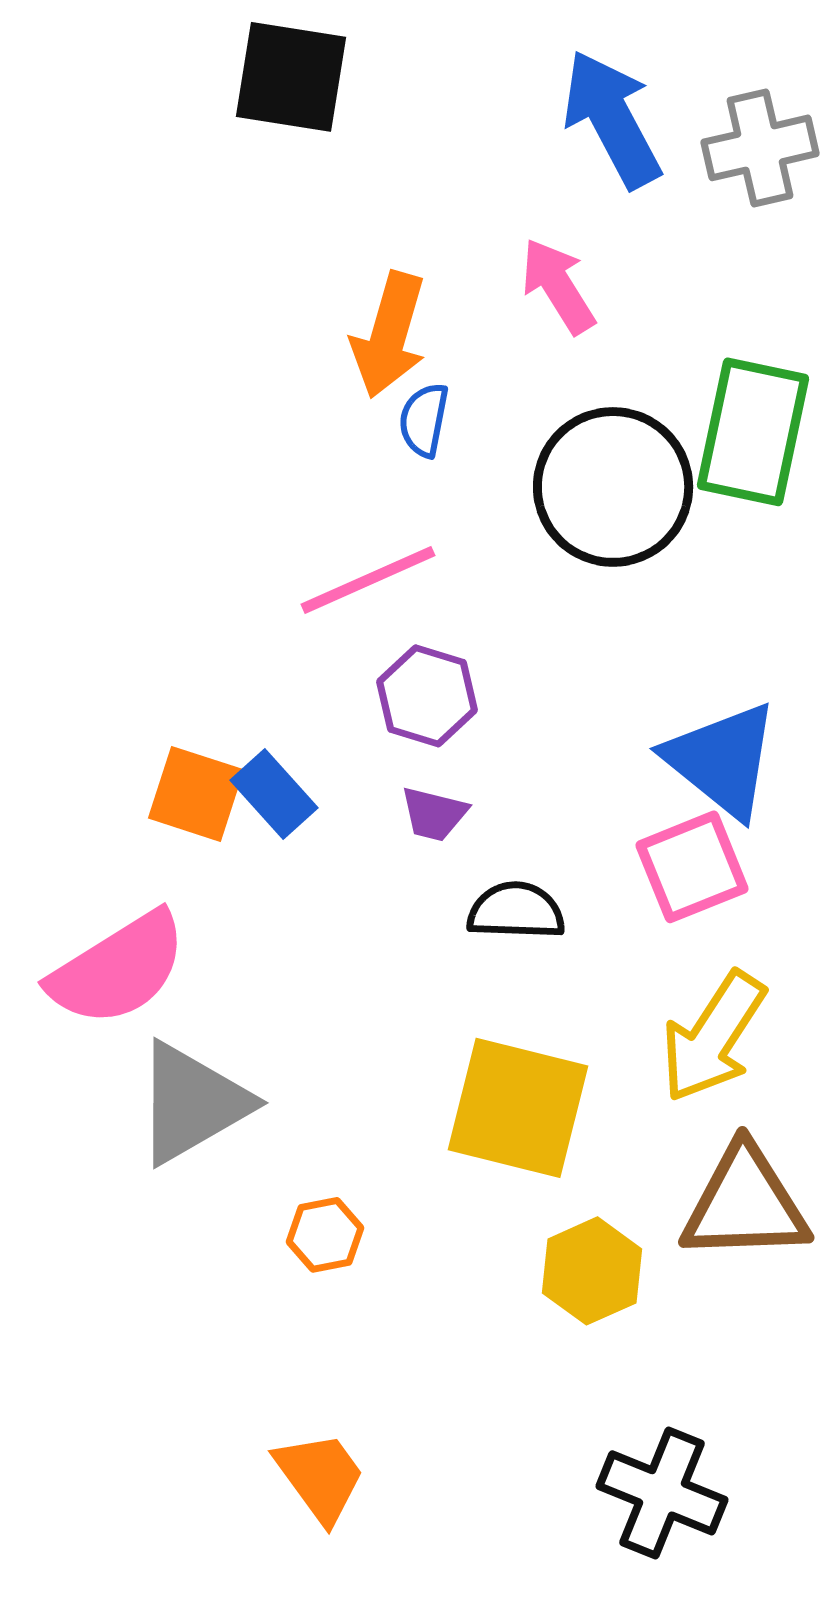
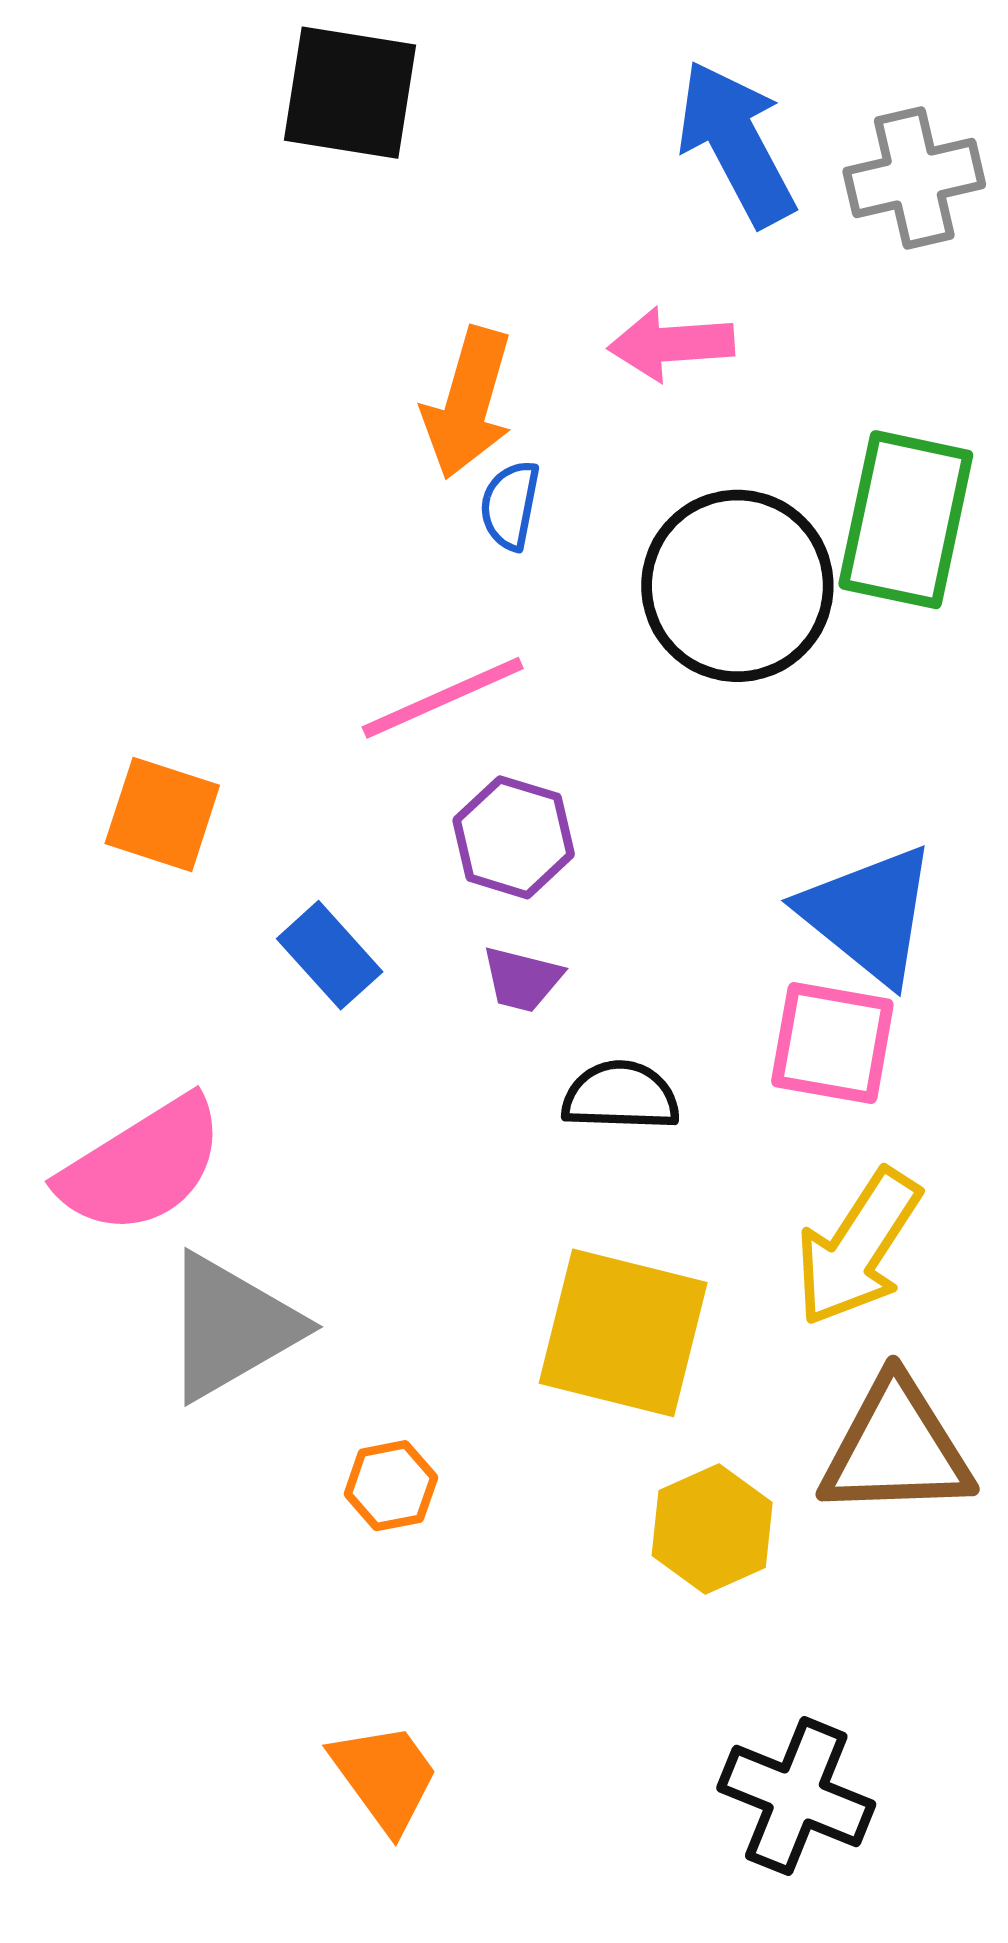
pink arrow: (558, 286) -> (671, 344), turned -62
orange square: (196, 794) -> (162, 814), moved
pink square: (692, 867) -> (832, 1043), turned 32

